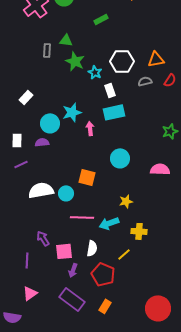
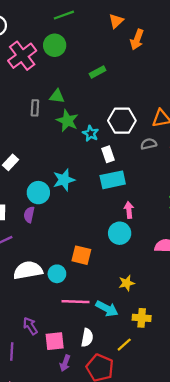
pink arrow: (90, 128) -> (129, 210), moved
purple semicircle: (42, 142) -> (29, 215), turned -72
cyan arrow: (109, 223) -> (107, 309), turned -132

